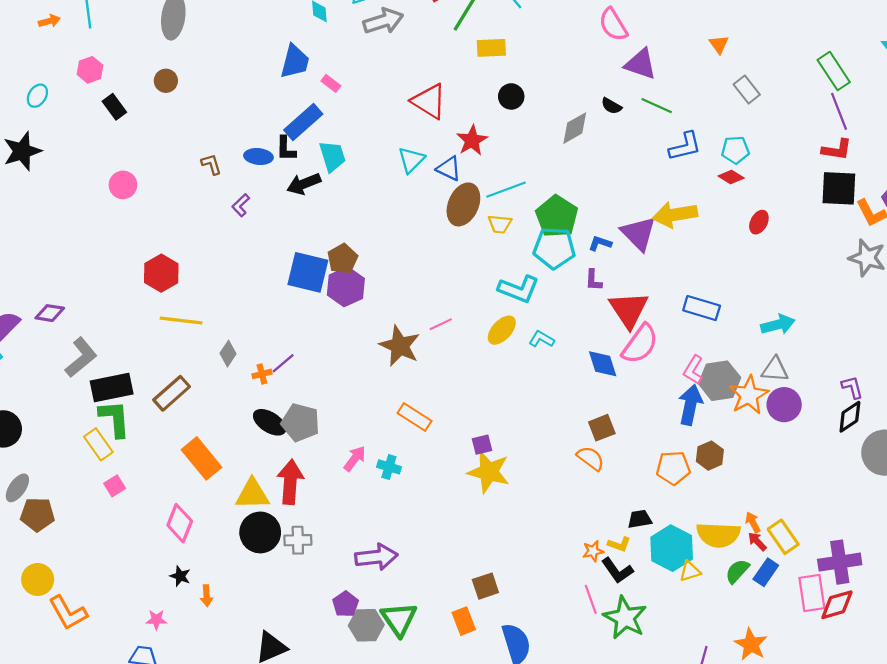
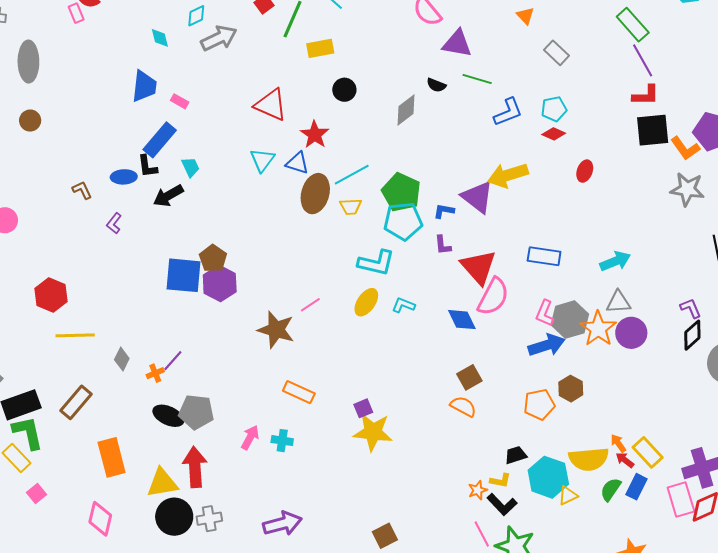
cyan trapezoid: (332, 156) -> (190, 167), size x0.7
blue arrow: (690, 405) -> (547, 345), turned 69
orange rectangle: (202, 458) -> (112, 457), turned 33

